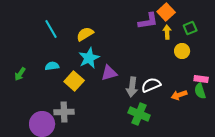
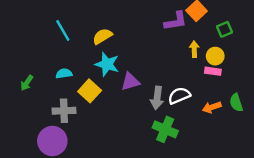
yellow arrow: (167, 32) -> (194, 49), moved
cyan star: (89, 58) -> (107, 64), turned -30
pink rectangle: (201, 79) -> (213, 71), moved
gray cross: (64, 112) -> (64, 111), moved

